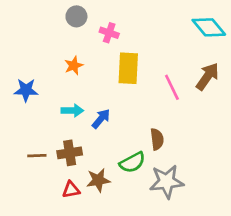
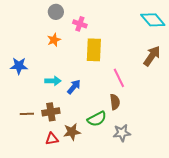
orange star: (74, 66) -> (54, 40), moved
pink line: (172, 87) -> (119, 78), moved
gray star: (167, 182) -> (122, 133), size x0.7

